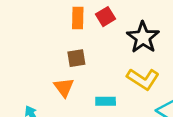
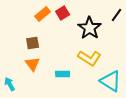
orange rectangle: (78, 18) -> (43, 14), turned 49
brown square: (76, 58) -> (33, 43), moved

